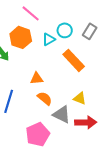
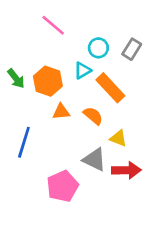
orange hexagon: (21, 37) -> (48, 81), moved
cyan triangle: (49, 39) -> (82, 70), moved
orange semicircle: (45, 98) -> (93, 116), moved

